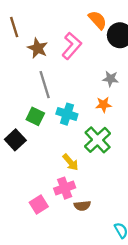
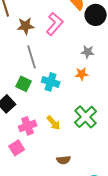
brown star: (38, 48) -> (26, 26), turned -30
green cross: (98, 140) -> (86, 117), moved
pink cross: (65, 188) -> (28, 126), moved
pink square: (39, 205) -> (17, 148), moved

